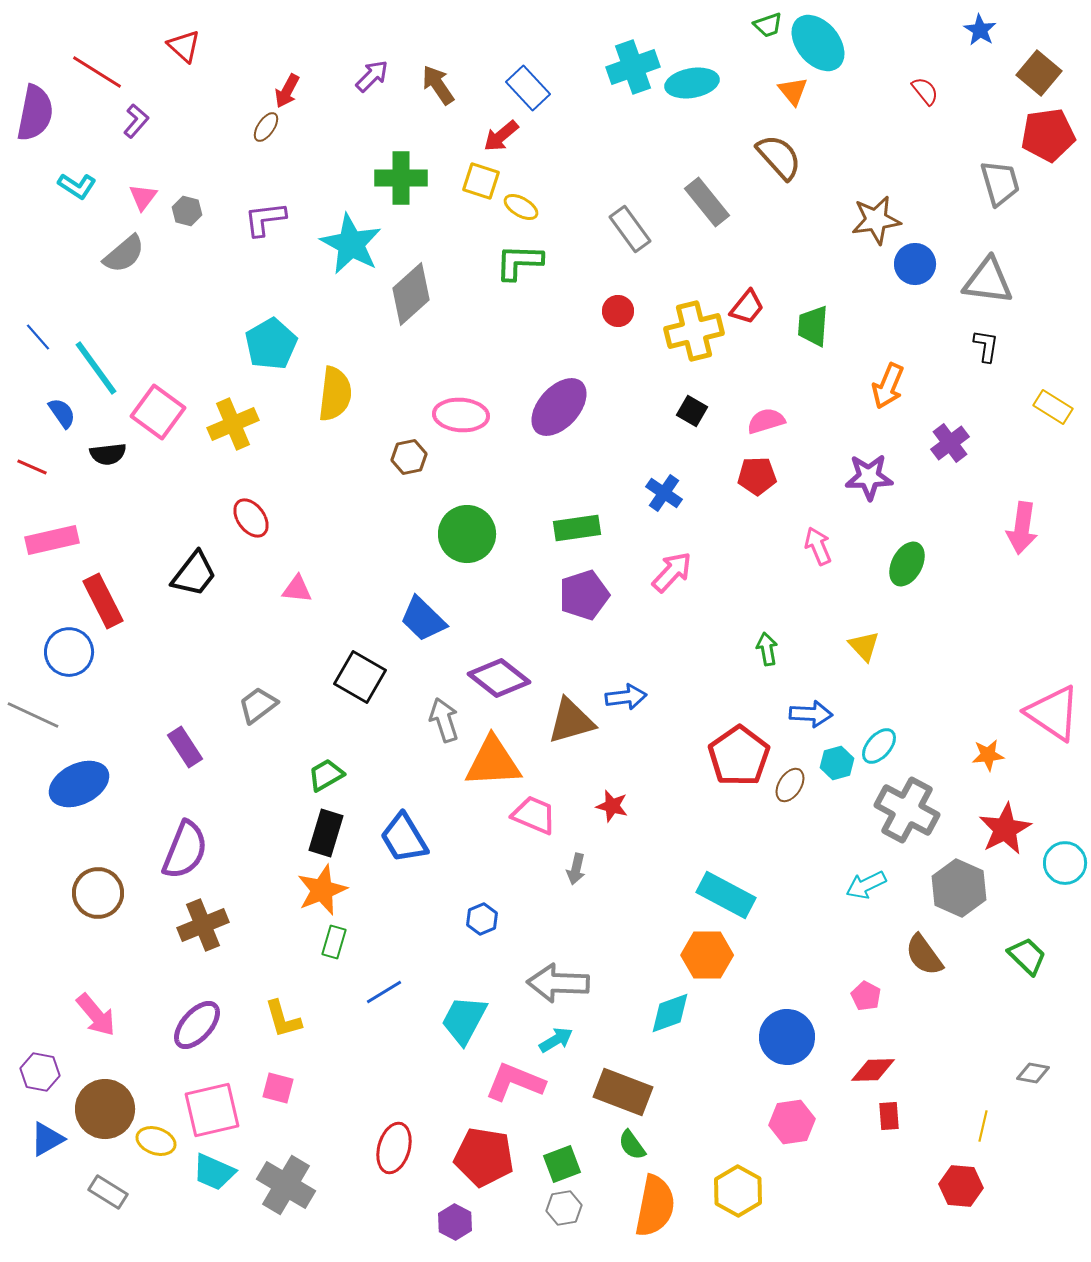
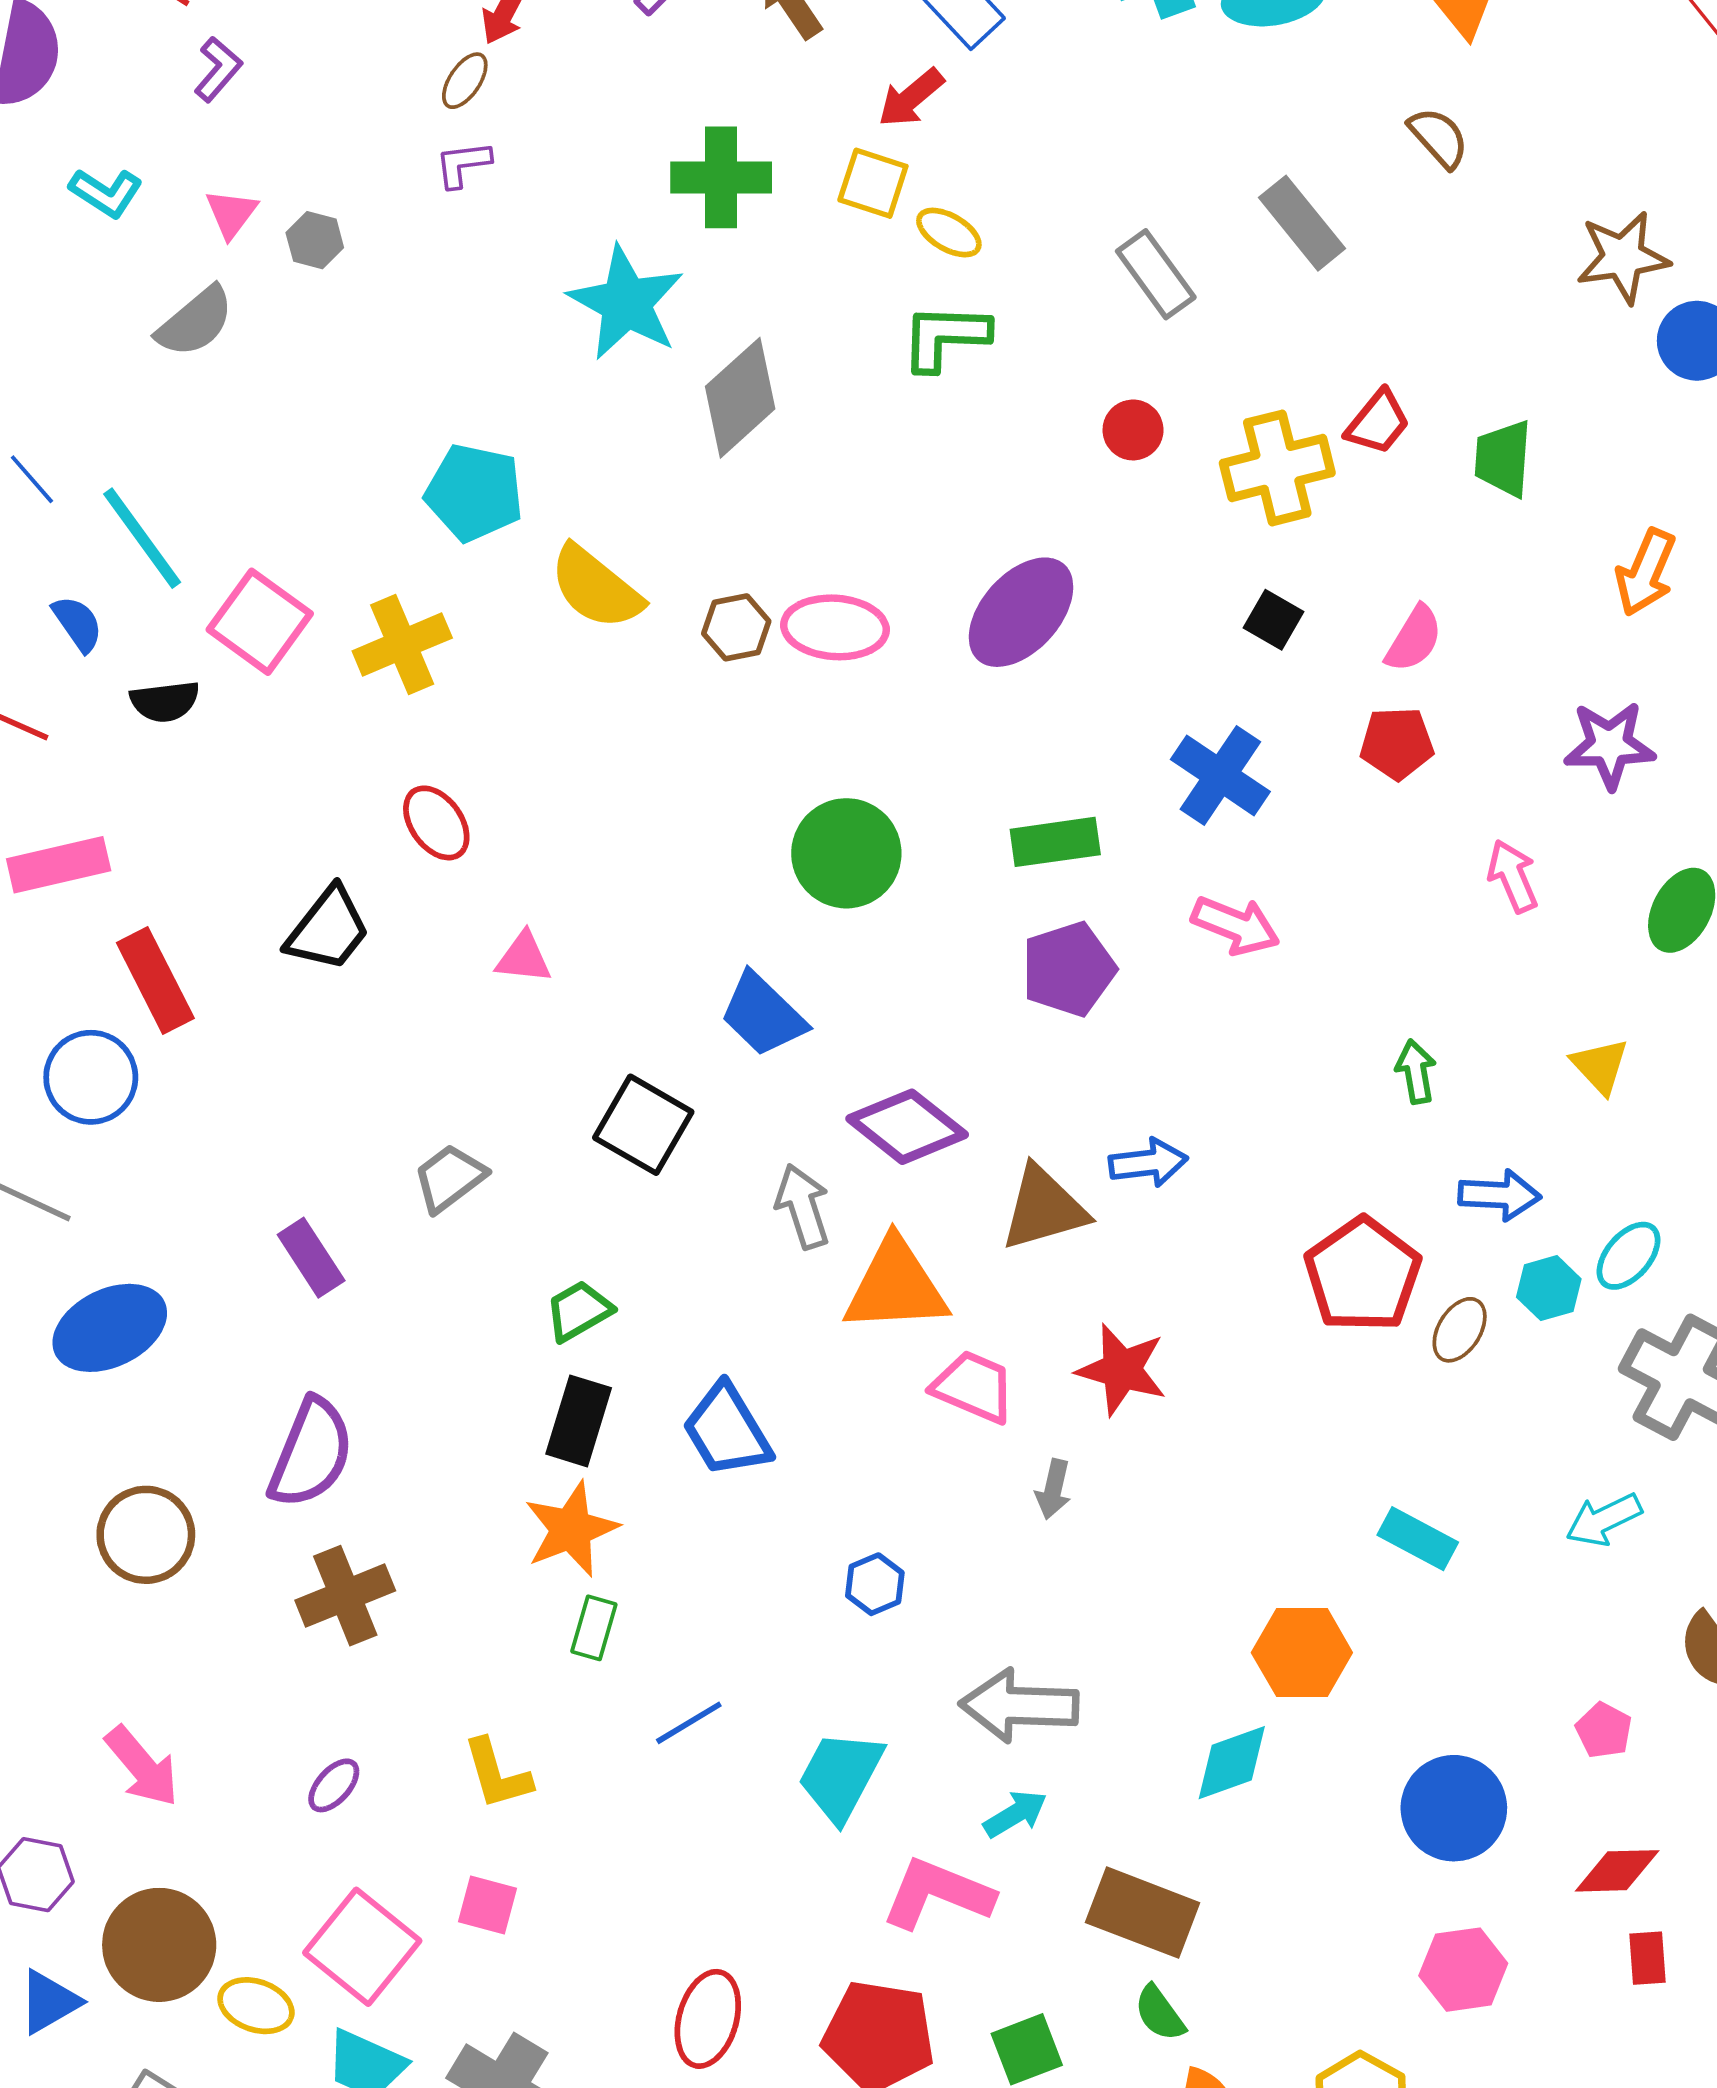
brown semicircle: (779, 157) -> (1439, 138), size x0.7
purple L-shape: (265, 219) -> (463, 164), moved, size x0.7
cyan pentagon: (271, 344) -> (474, 493), turned -30
yellow semicircle: (335, 394) -> (596, 588), turned 122
pink semicircle: (766, 421) -> (1414, 639), turned 138
brown hexagon: (409, 457) -> (736, 627), moved
blue cross: (664, 493) -> (1220, 775), size x1.4
pink arrow: (672, 572) -> (1236, 925), turned 69
red star: (612, 806) -> (1122, 1370), size x1.5
cyan rectangle: (726, 895) -> (1418, 1539), moved, size x0.7
purple ellipse: (197, 1025) -> (334, 1785), size x0.6
pink square: (212, 1110) -> (362, 1947), turned -38

